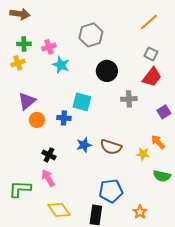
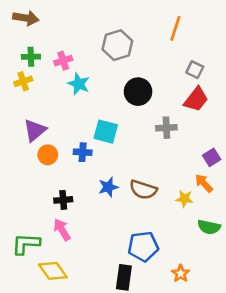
orange line: (149, 22) -> (175, 28), moved, turned -30
purple square: (164, 112) -> (212, 157), moved
black cross: (49, 155) -> (63, 200), turned -32
yellow diamond: (59, 210) -> (53, 271), moved

